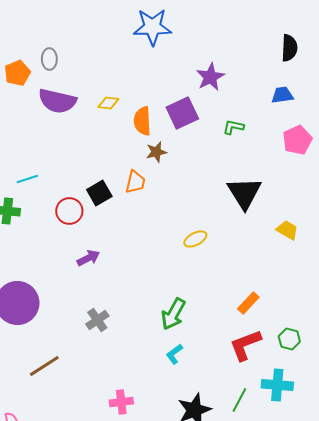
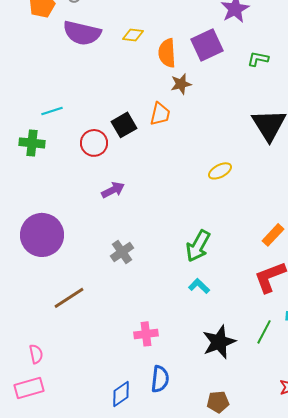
cyan L-shape: (174, 354) -> (199, 286), turned 80

